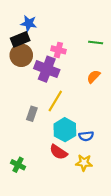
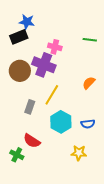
brown circle: (21, 55) -> (20, 71), moved
orange semicircle: (94, 77) -> (89, 83), moved
blue semicircle: (86, 136) -> (88, 124), moved
red semicircle: (58, 152) -> (32, 141), moved

